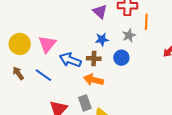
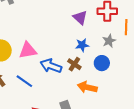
pink triangle: (47, 44) -> (28, 50), turned 42
brown cross: (94, 58) -> (74, 64), turned 32
orange arrow: (94, 80) -> (87, 87), moved

